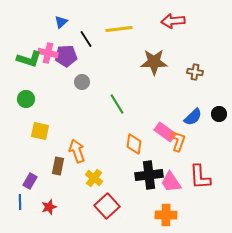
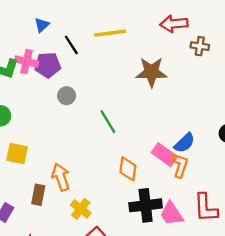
brown cross: (195, 72) -> (200, 46), moved
blue semicircle: (193, 117) -> (184, 143), moved

